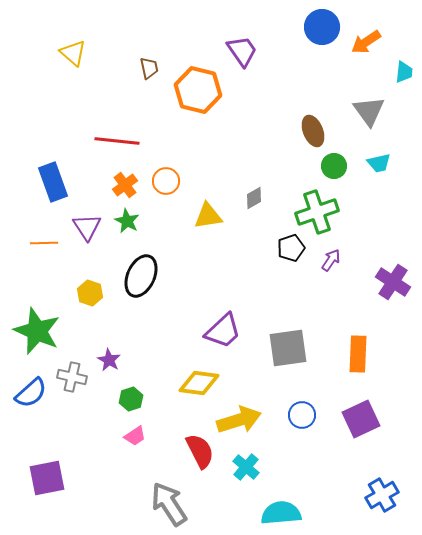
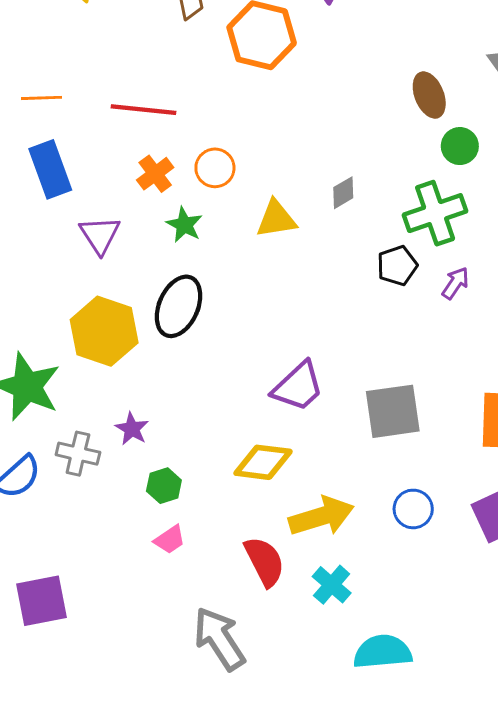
green star: (127, 221) -> (184, 225), moved
orange line: (44, 243) -> (42, 98), moved
yellow hexagon: (90, 293) -> (104, 331), size x1.8

